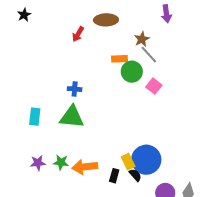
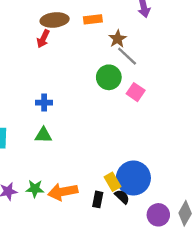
brown ellipse: (106, 20) -> (55, 20), moved
orange rectangle: (120, 59) -> (93, 19), moved
green triangle: (72, 117) -> (43, 135), size x0.6

